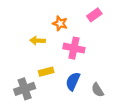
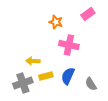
yellow arrow: (38, 41) -> (33, 61), moved
yellow rectangle: (46, 72) -> (46, 76), moved

